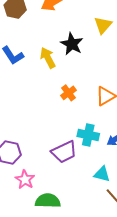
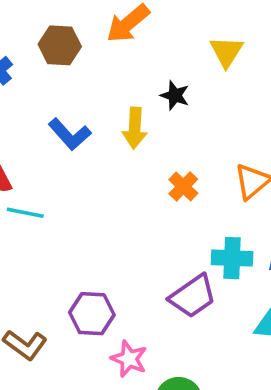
black star: (72, 44) -> (175, 95), size x0.7
yellow arrow: (48, 58) -> (135, 128), turned -140

